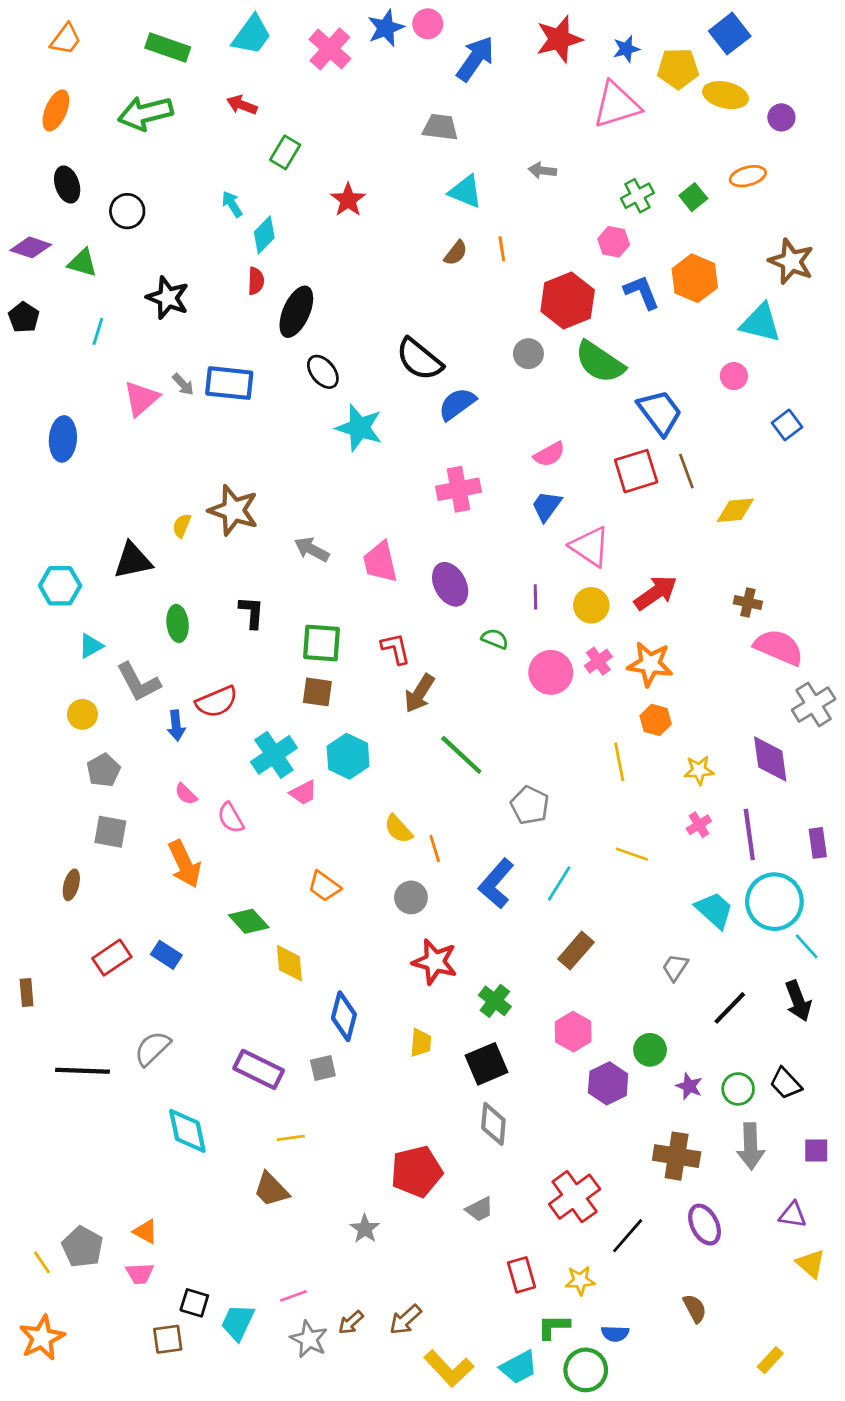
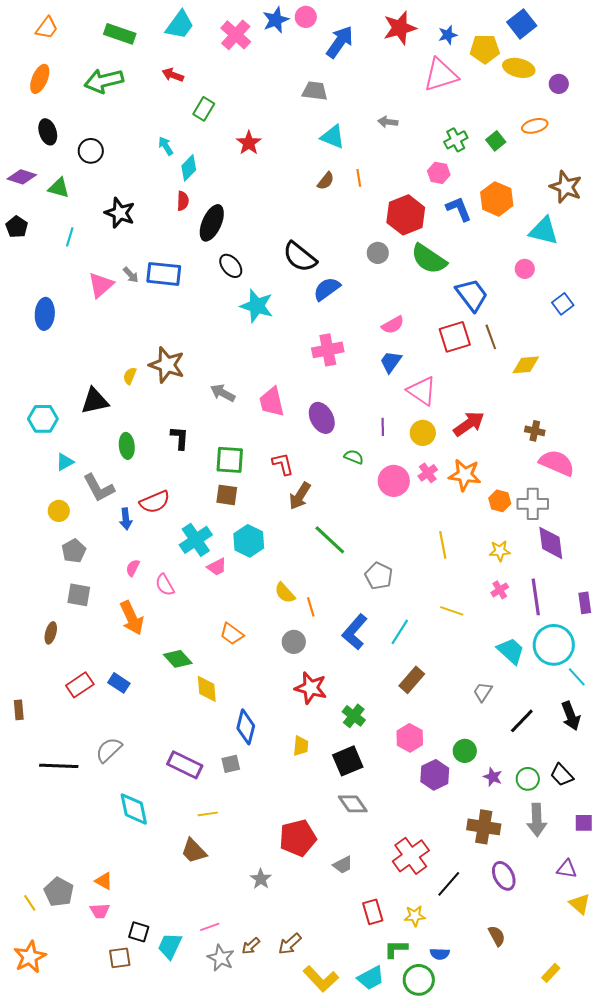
gray cross: (814, 705) -> (533, 504), moved, turned 32
orange hexagon: (656, 720) -> (500, 501), moved
pink semicircle: (186, 794) -> (133, 568), turned 72
gray diamond: (493, 1124) -> (353, 804), turned -40

